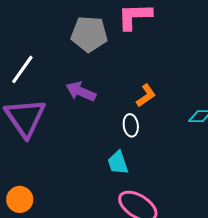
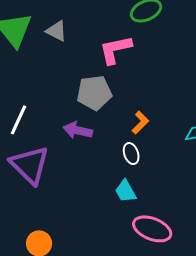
gray pentagon: (89, 34) -> (94, 93), moved

